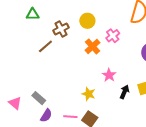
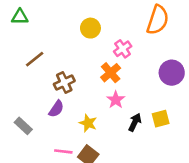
brown cross: (61, 29) -> (64, 83), moved
orange cross: (93, 46) -> (111, 73), moved
purple semicircle: (46, 116) -> (56, 109), moved

